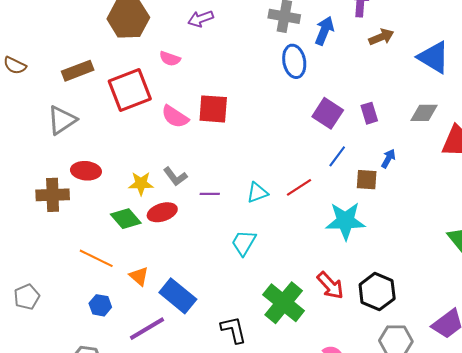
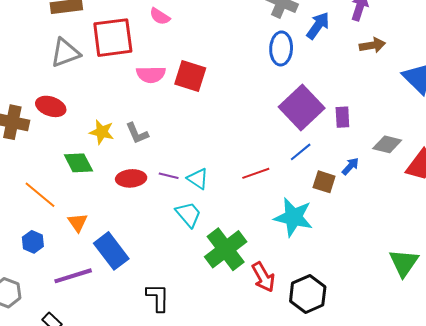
purple square: (328, 113) -> (302, 107), size x1.4
gray diamond: (424, 113) -> (387, 144), moved
pink semicircle: (175, 117) -> (151, 74), turned -48
gray triangle: (62, 120) -> (65, 53), moved
cyan triangle: (257, 193) -> (198, 179), moved, turned 40
purple line: (210, 194) -> (169, 176), moved
red ellipse: (162, 212) -> (131, 178), moved
cyan trapezoid: (244, 243) -> (188, 214), turned 96
green cross: (284, 303) -> (226, 249), moved

